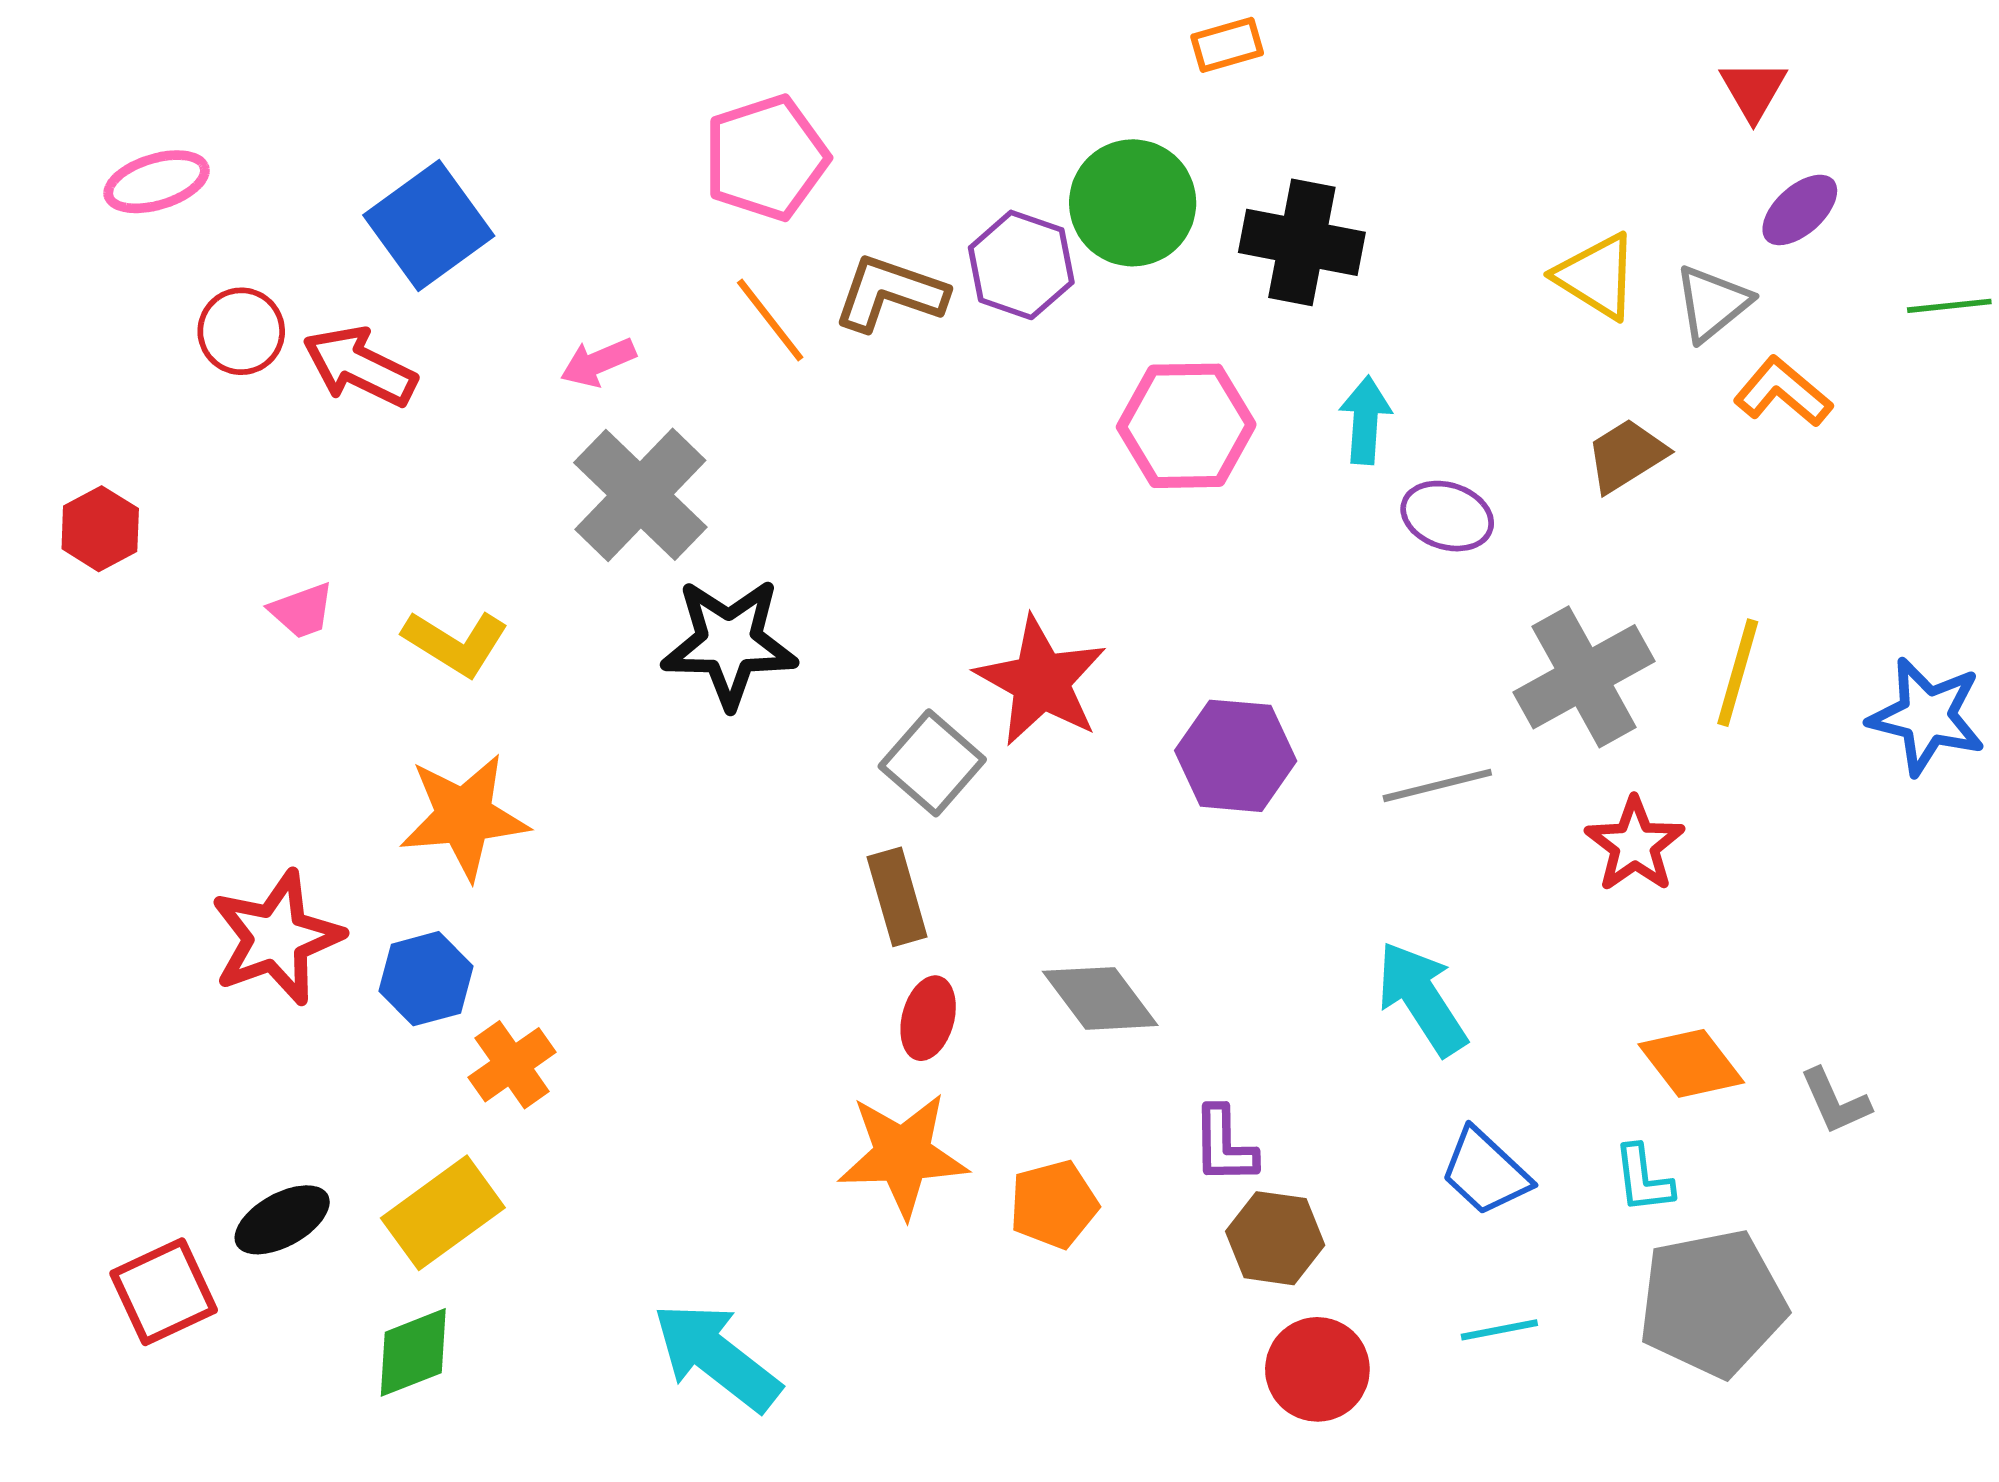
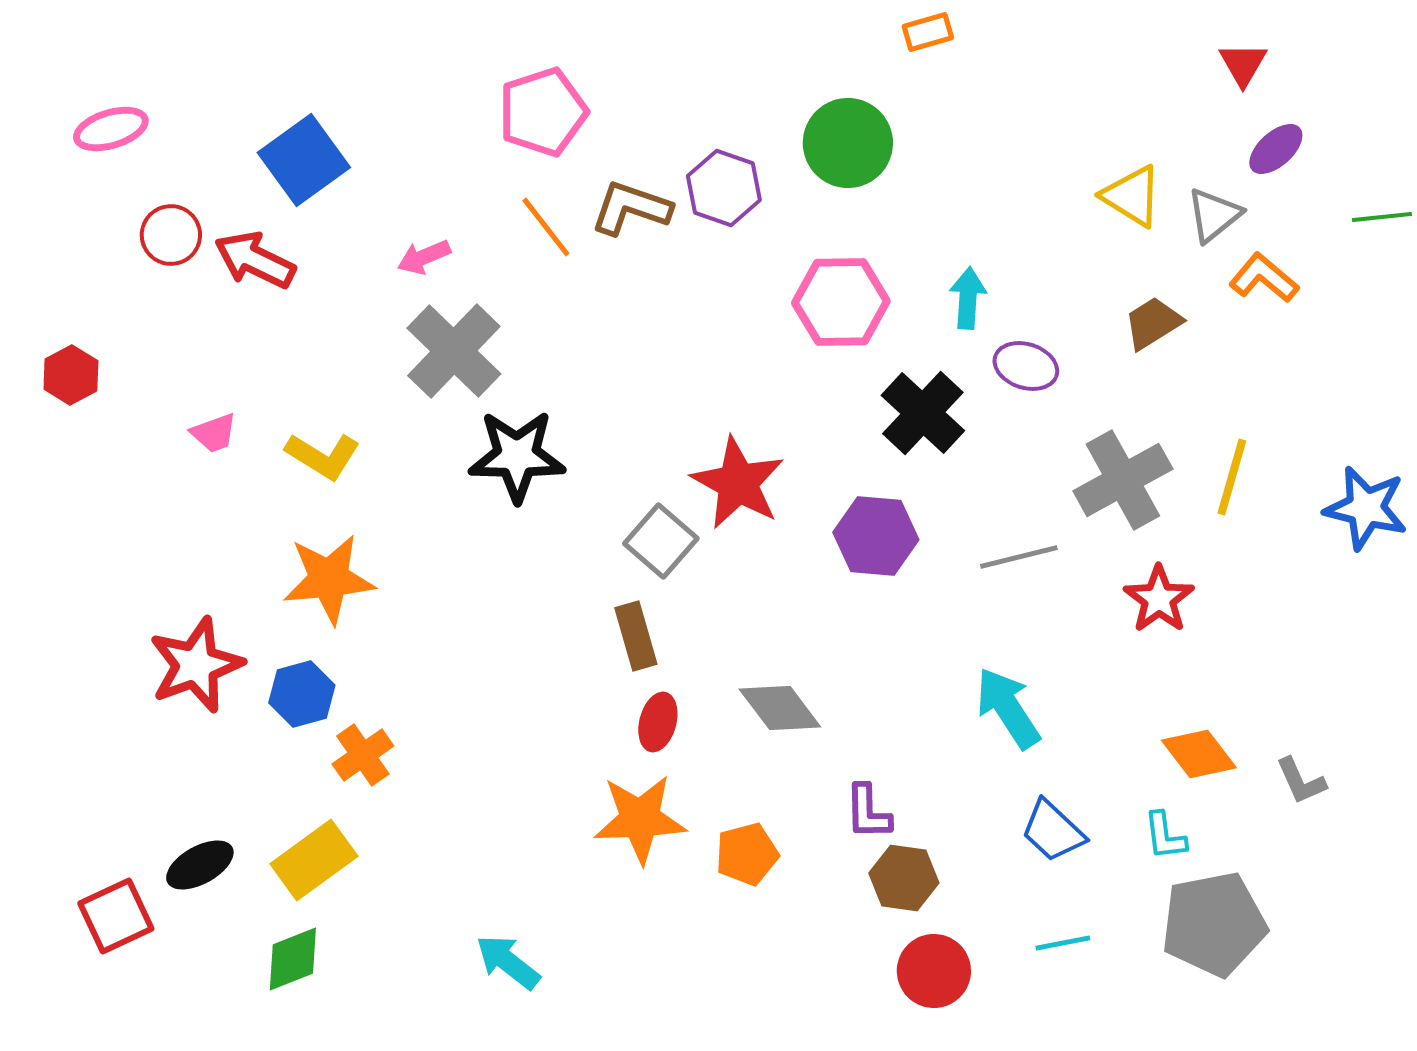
orange rectangle: (1227, 45) -> (928, 32), moved
green circle: (1133, 203) -> (848, 143), moved
black cross: (1302, 242) -> (923, 413), moved, turned 32
cyan arrow: (717, 1357) -> (508, 962), size x0.7

